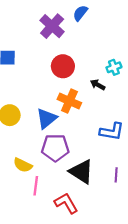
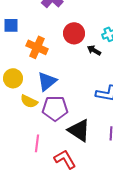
red circle: (63, 66) -> (74, 33), moved
orange cross: (69, 101) -> (37, 47), moved
yellow semicircle: (23, 165) -> (29, 101), moved

